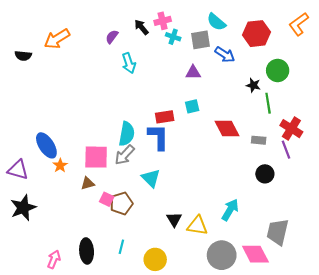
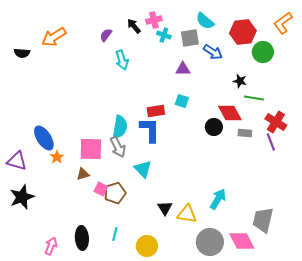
green circle: (278, 70) -> (263, 52), moved
green line: (268, 103) -> (254, 98), turned -72
cyan square: (192, 106) -> (182, 101), turned 32
red diamond: (227, 129) -> (230, 113), moved
gray arrow: (125, 155) -> (118, 147), turned -70
black circle: (265, 174) -> (214, 127), moved

